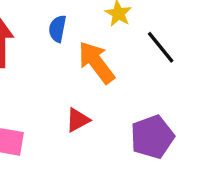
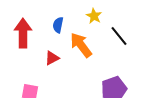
red triangle: (78, 120) -> (52, 58), moved

